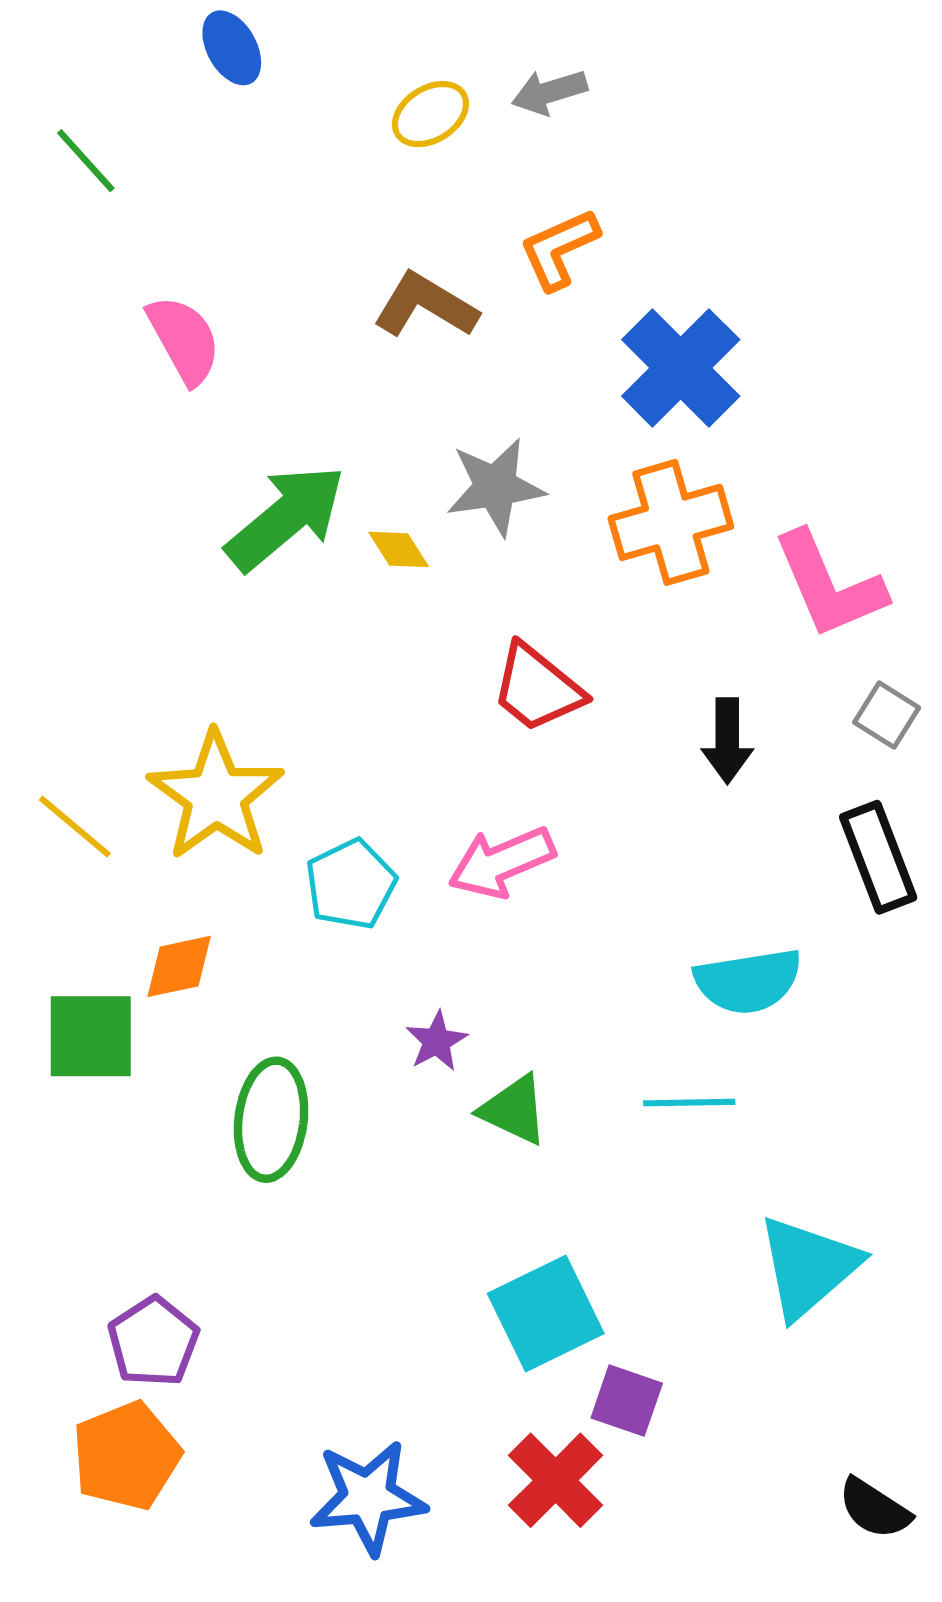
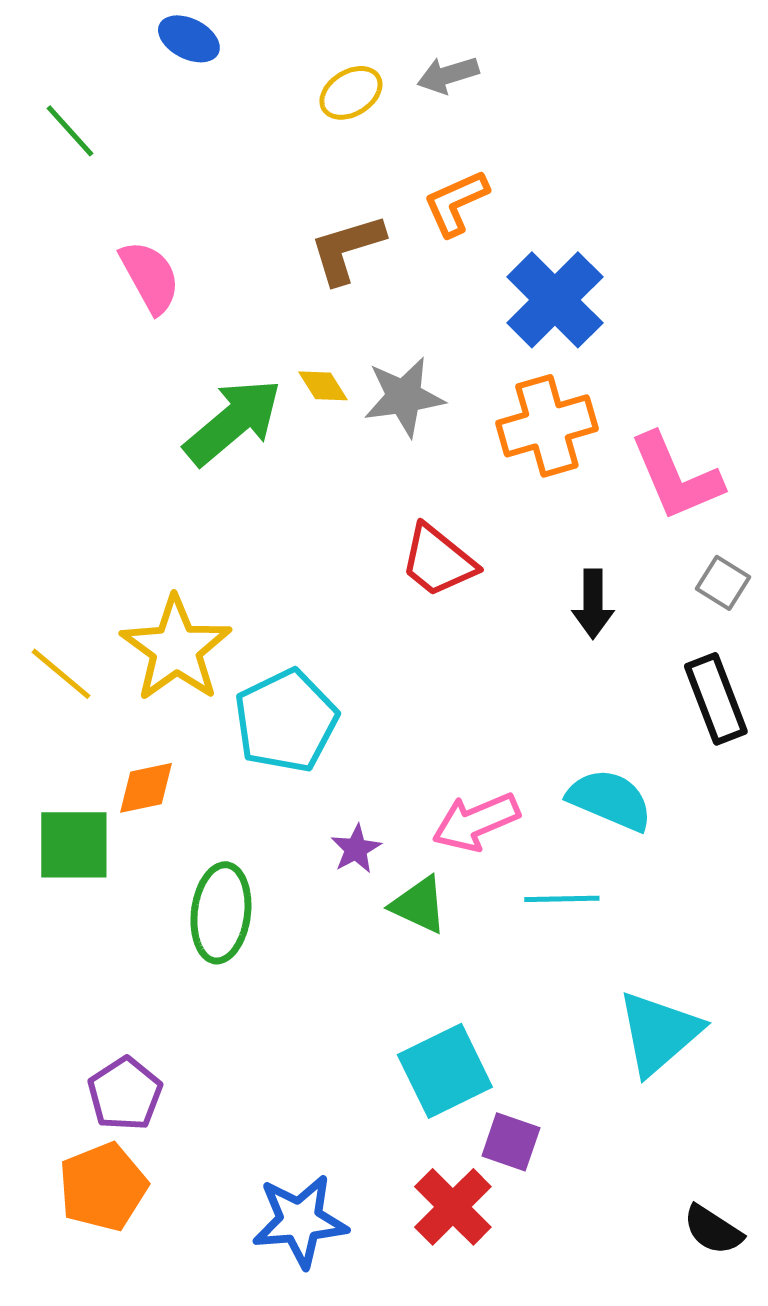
blue ellipse: (232, 48) -> (189, 39), turned -34
brown L-shape: (426, 305) -> (347, 249), turned -48
yellow diamond: (399, 549) -> (323, 386), moved
pink arrow: (502, 862) -> (476, 822), moved
cyan pentagon: (351, 884) -> (286, 721), size x1.4
cyan semicircle: (748, 981) -> (610, 800), turned -148

